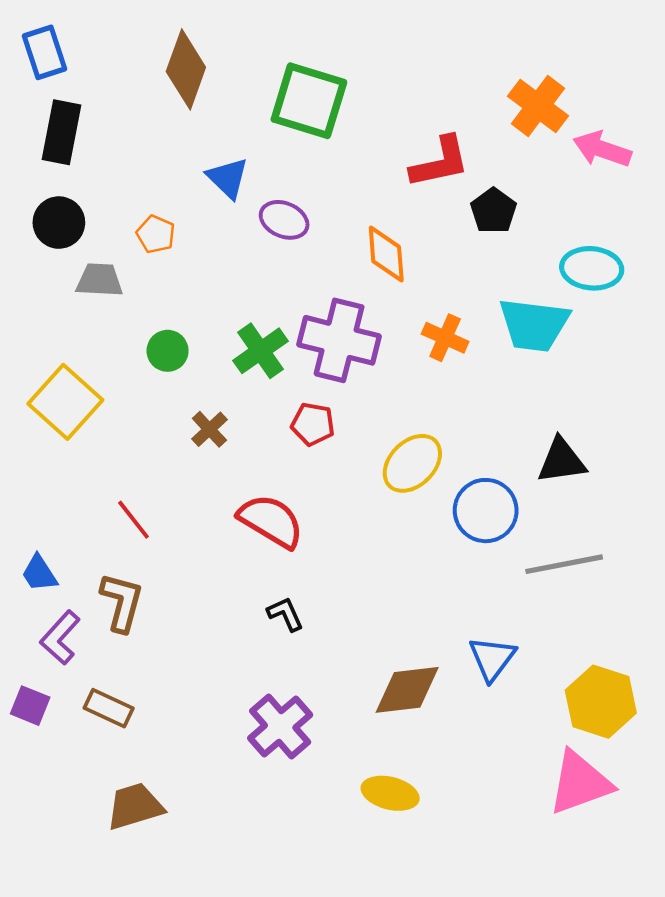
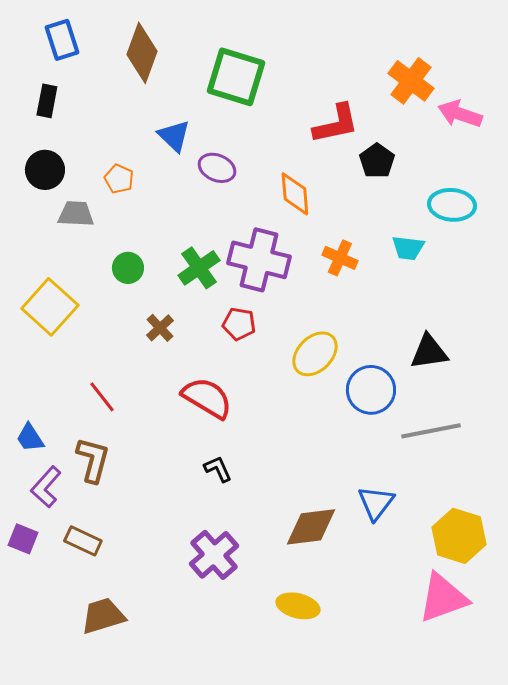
blue rectangle: (45, 52) -> (62, 40), moved
black rectangle: (62, 132) -> (47, 101), size x0.7
cyan trapezoid: (534, 325) -> (408, 248), size x0.6

